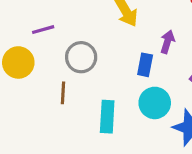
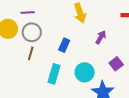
gray circle: (81, 57) -> (32, 32), moved
blue rectangle: (145, 65) -> (64, 45), moved

